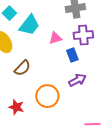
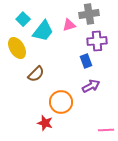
pink triangle: (55, 38) -> (69, 25), moved
red star: (16, 107) -> (45, 123), moved

